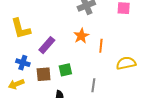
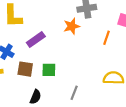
orange star: (81, 36) -> (72, 26), moved
orange line: (101, 46) -> (106, 38), moved

